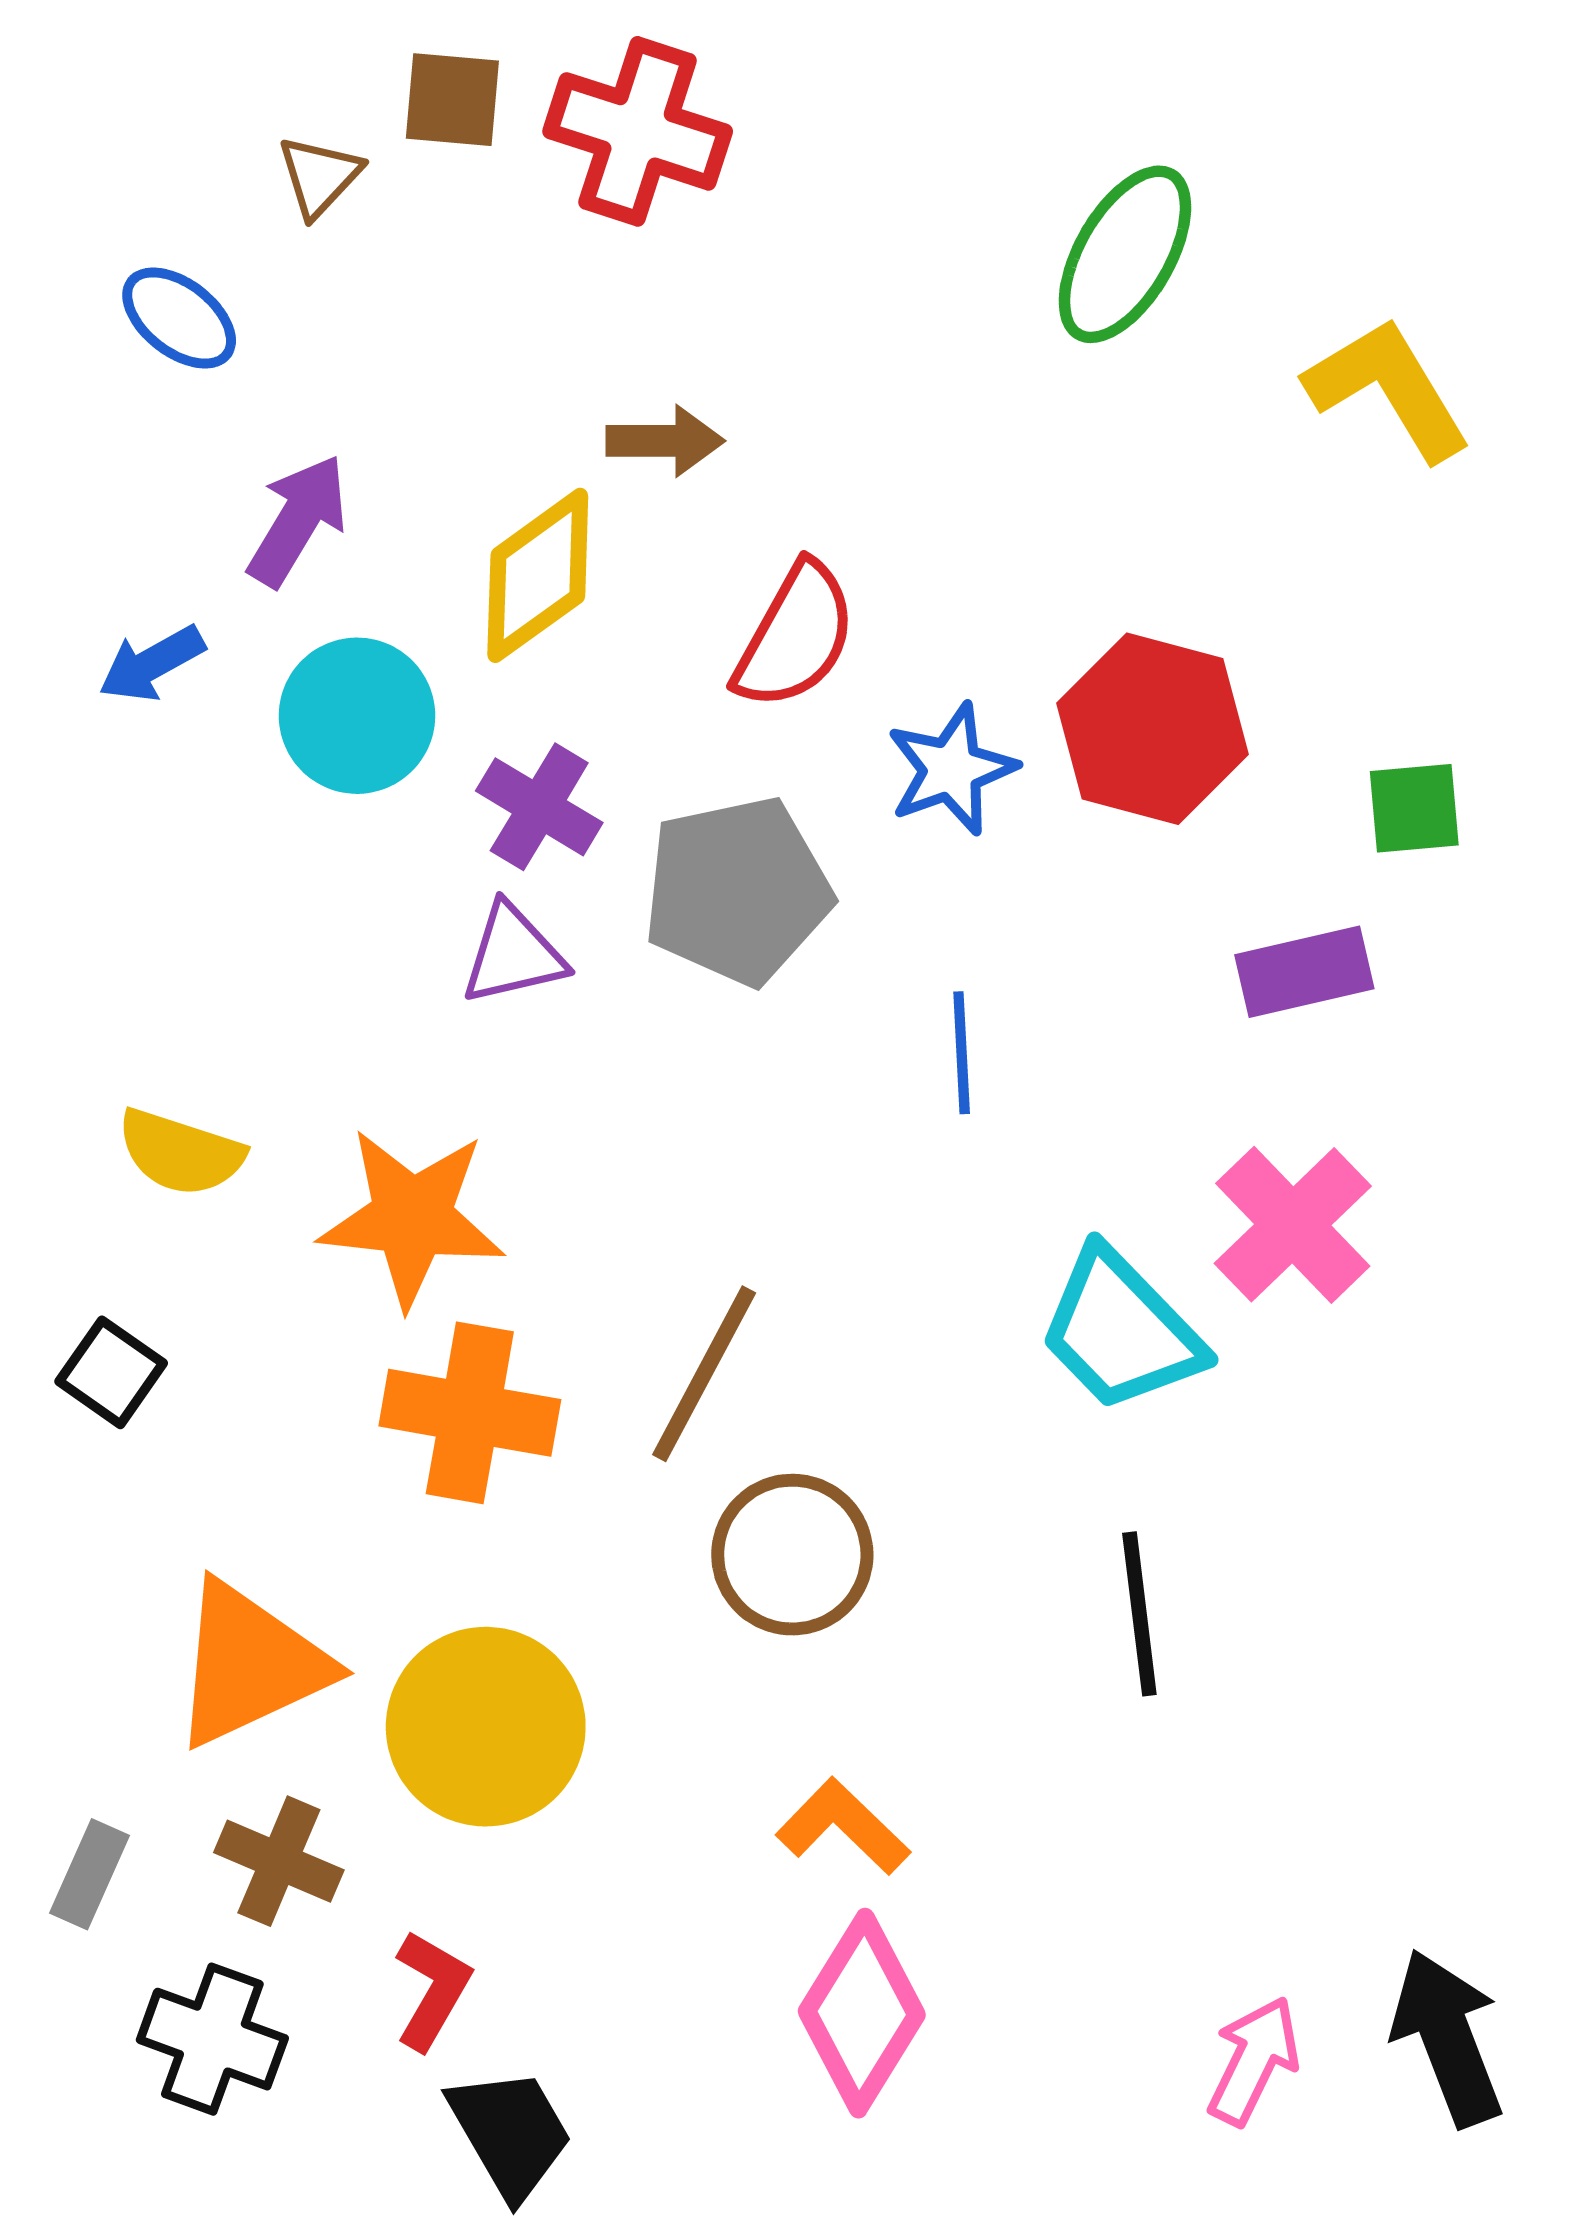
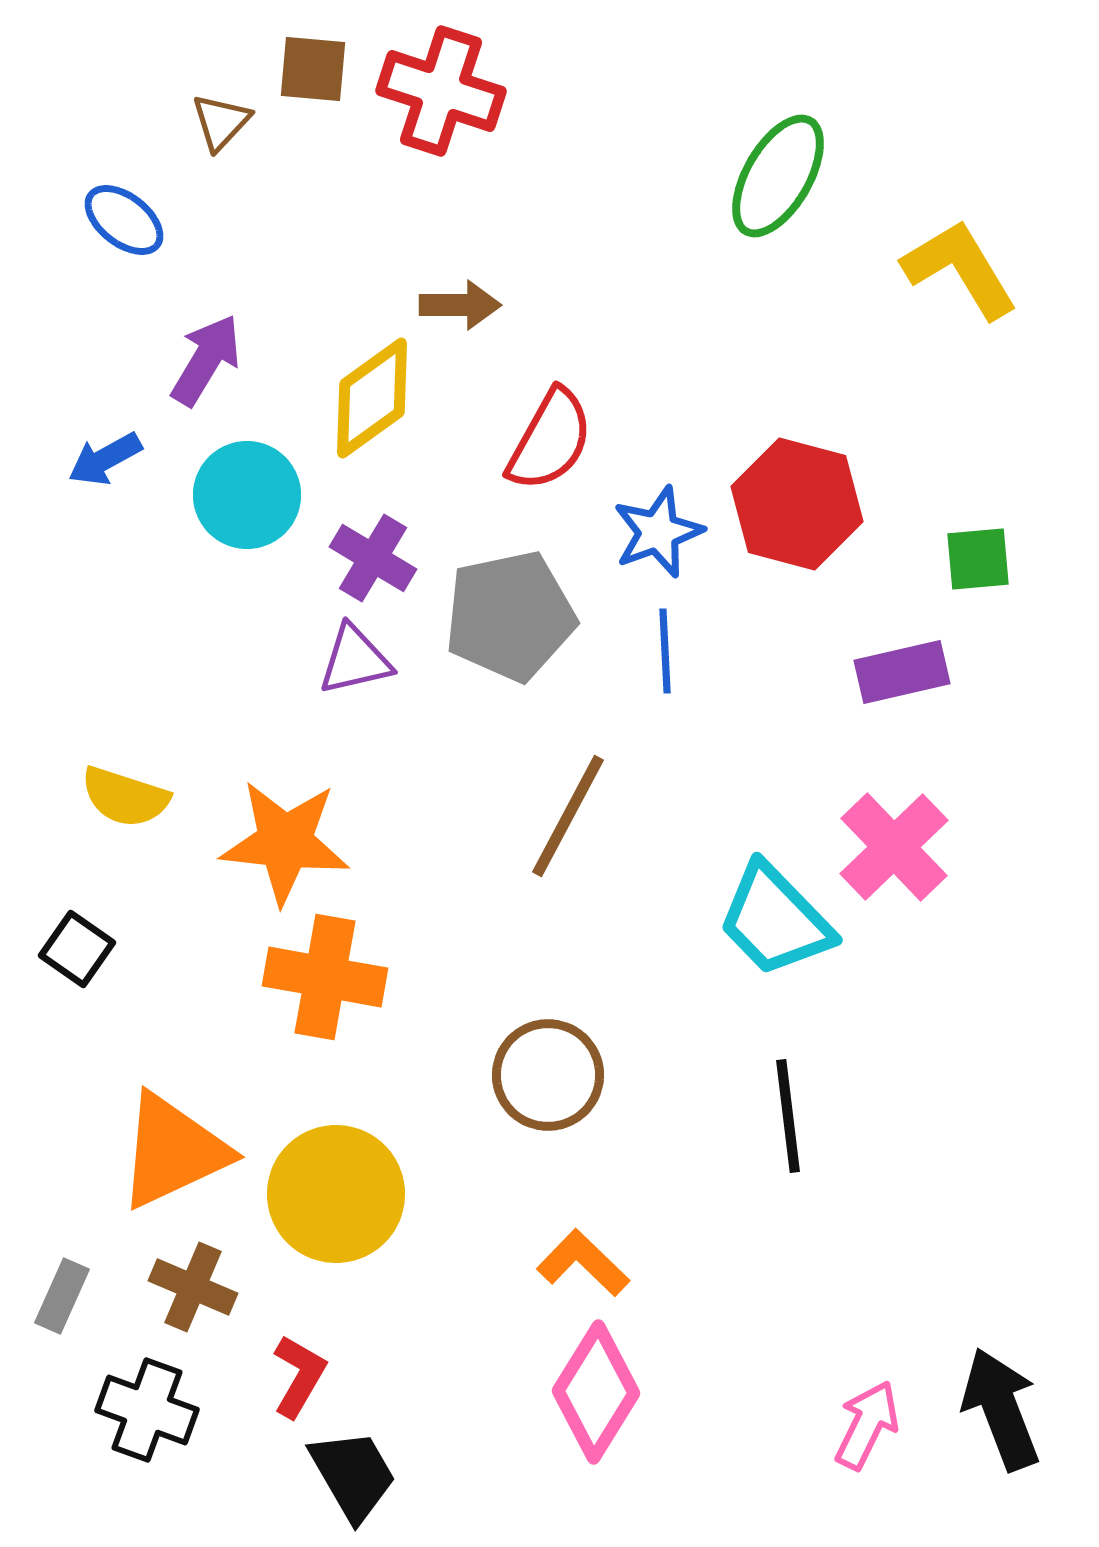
blue line: (962, 1053) -> (665, 651), moved
brown line: (704, 1374) -> (568, 816), moved

